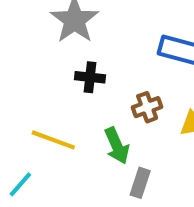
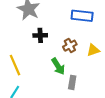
yellow line: (53, 140) -> (15, 65), moved, turned 55

